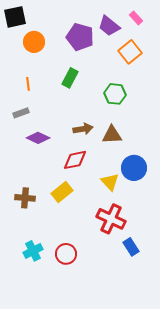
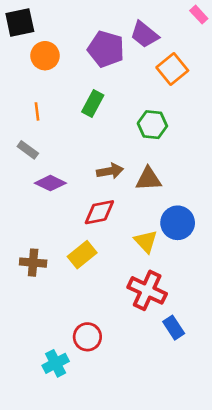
pink rectangle: (136, 18) -> (199, 15), moved
gray rectangle: (21, 113) -> (28, 150), turned 56
cyan cross: (33, 251) -> (56, 363), moved

